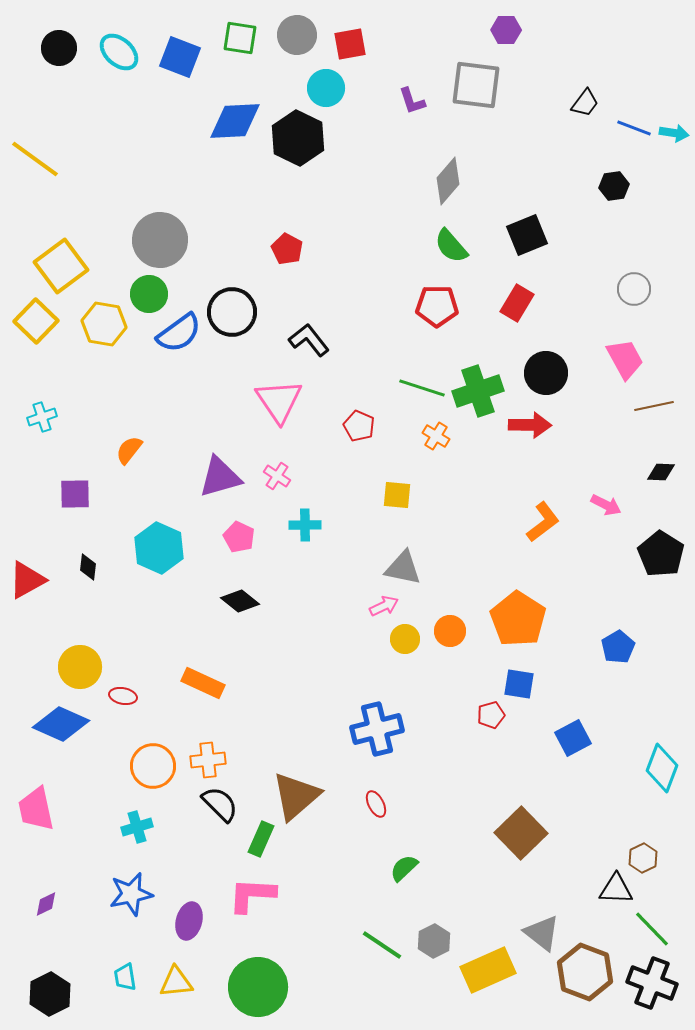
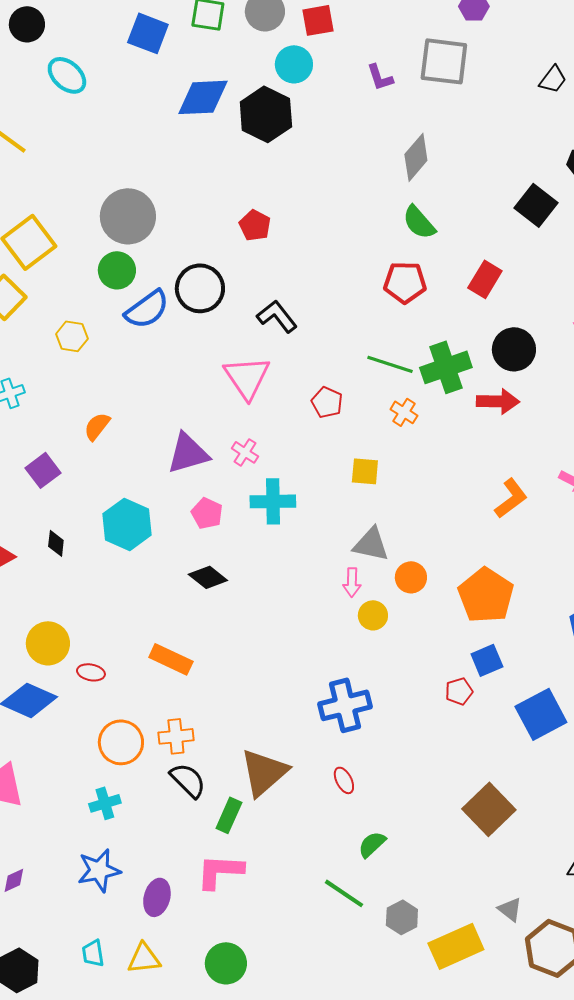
cyan ellipse: (119, 52) -> (67, 75), moved
black square: (527, 235) -> (536, 205), moved, turned -30
yellow hexagon: (104, 324) -> (72, 336), moved, size x0.7
purple square: (75, 494) -> (43, 470), turned -36
cyan cross: (305, 525) -> (273, 501), size x1.4
pink arrow: (384, 606) -> (352, 582), turned 116
orange circle: (450, 631) -> (411, 577), moved
blue square: (519, 684) -> (487, 660), turned -32
blue square: (573, 738) -> (541, 714), size x1.4
gray triangle: (542, 933) -> (510, 909), size x0.7
green line: (382, 945) -> (344, 893), moved
green circle: (258, 987) -> (226, 963), size x0.7

